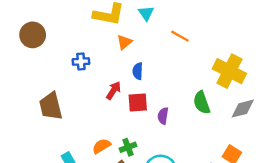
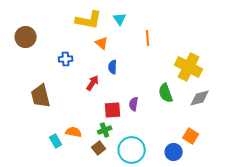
orange line: (180, 36) -> (148, 38), turned 56
orange triangle: (124, 42) -> (102, 43), turned -40
red square: (138, 103) -> (113, 110), moved
orange semicircle: (101, 146) -> (74, 132), moved, turned 42

